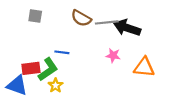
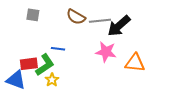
black arrow: (127, 28) -> (119, 26), turned -60
pink star: (113, 56) -> (106, 52), size x1.5

